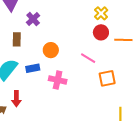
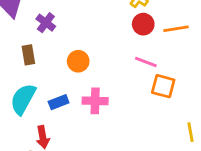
pink line: (88, 58) -> (146, 62), moved
blue rectangle: (33, 68) -> (59, 102), moved
orange square: (107, 78) -> (163, 86), turned 36

